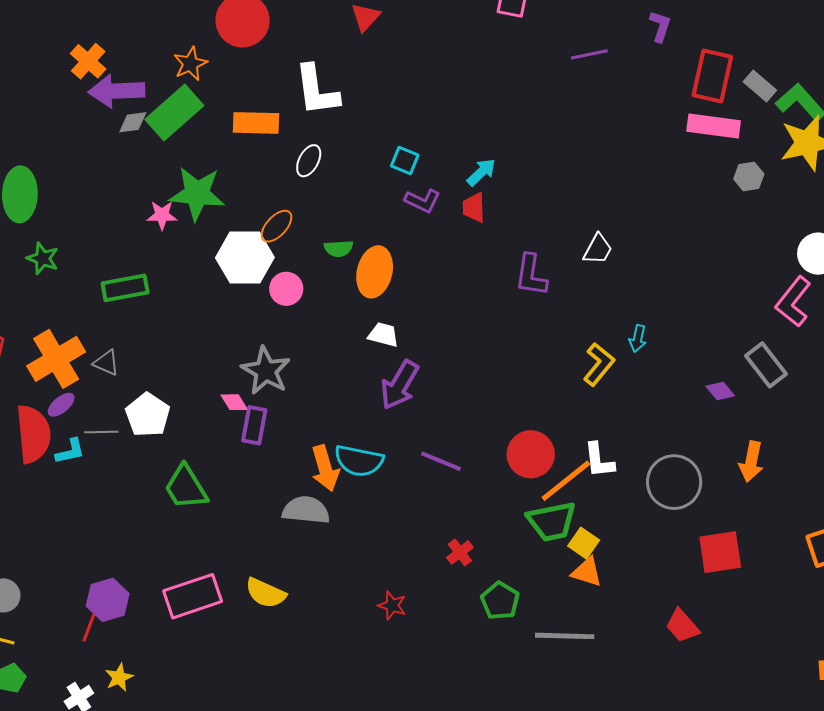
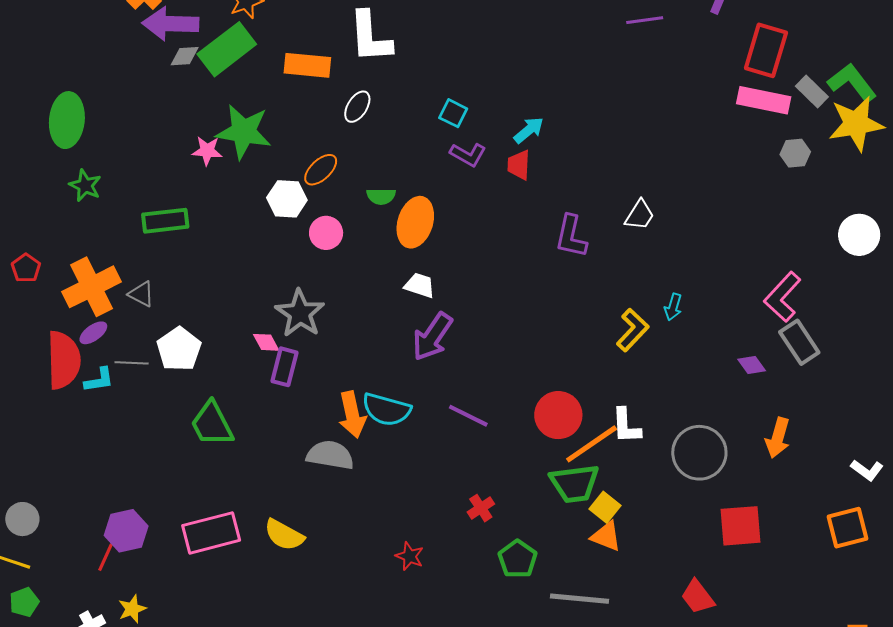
gray rectangle: (760, 86) -> (812, 92), moved
white hexagon: (245, 258) -> (287, 199), size x0.7
pink L-shape: (793, 302) -> (783, 297), moved

